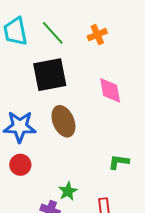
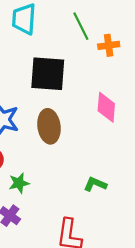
green line: (53, 33) -> (81, 26), moved
green star: (68, 191) -> (19, 183), moved

